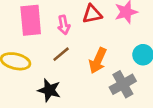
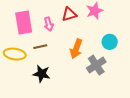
brown line: (61, 54) -> (40, 47), moved, turned 32

